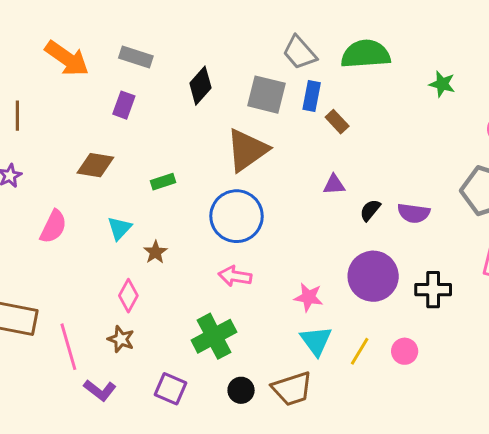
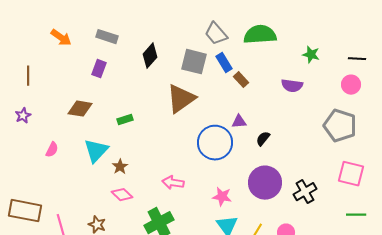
orange arrow: (67, 59) -> (61, 38), size x0.7
blue rectangle: (312, 96) -> (224, 63), turned -42
purple semicircle: (414, 213) -> (292, 86), moved
blue circle: (236, 216) -> (215, 143), moved
pink semicircle: (53, 227) -> (52, 150), size x0.7
cyan triangle: (119, 228) -> (96, 151), size x1.5
black cross: (433, 290) -> (305, 192), turned -30
pink diamond: (128, 296) -> (122, 195), moved, turned -75

